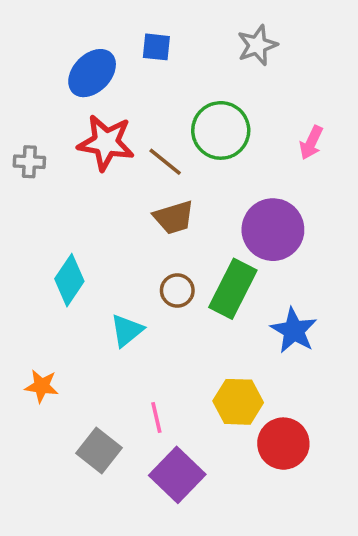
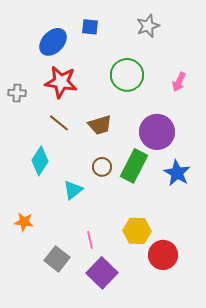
brown line: (165, 162) -> (59, 123), moved
blue star: (294, 330) -> (177, 173), moved

